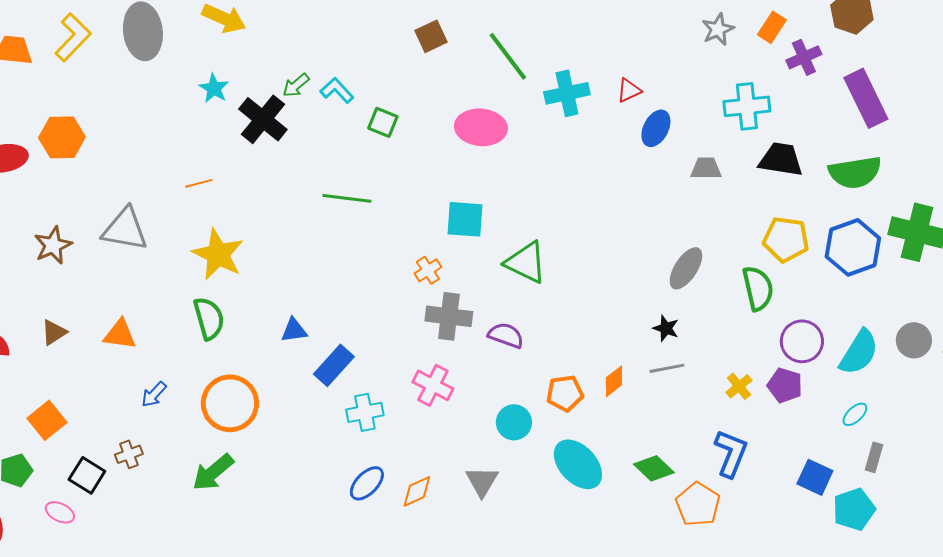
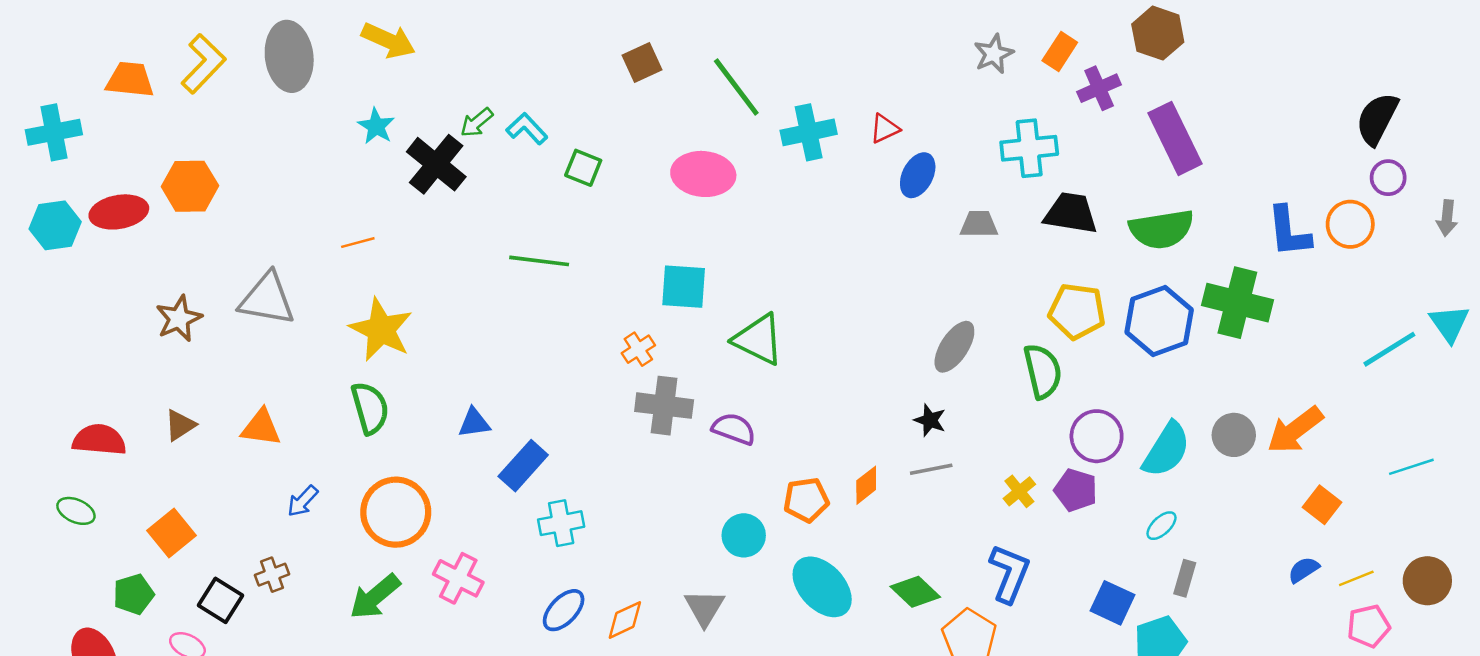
pink cross: (433, 385) -> (458, 578), moved

